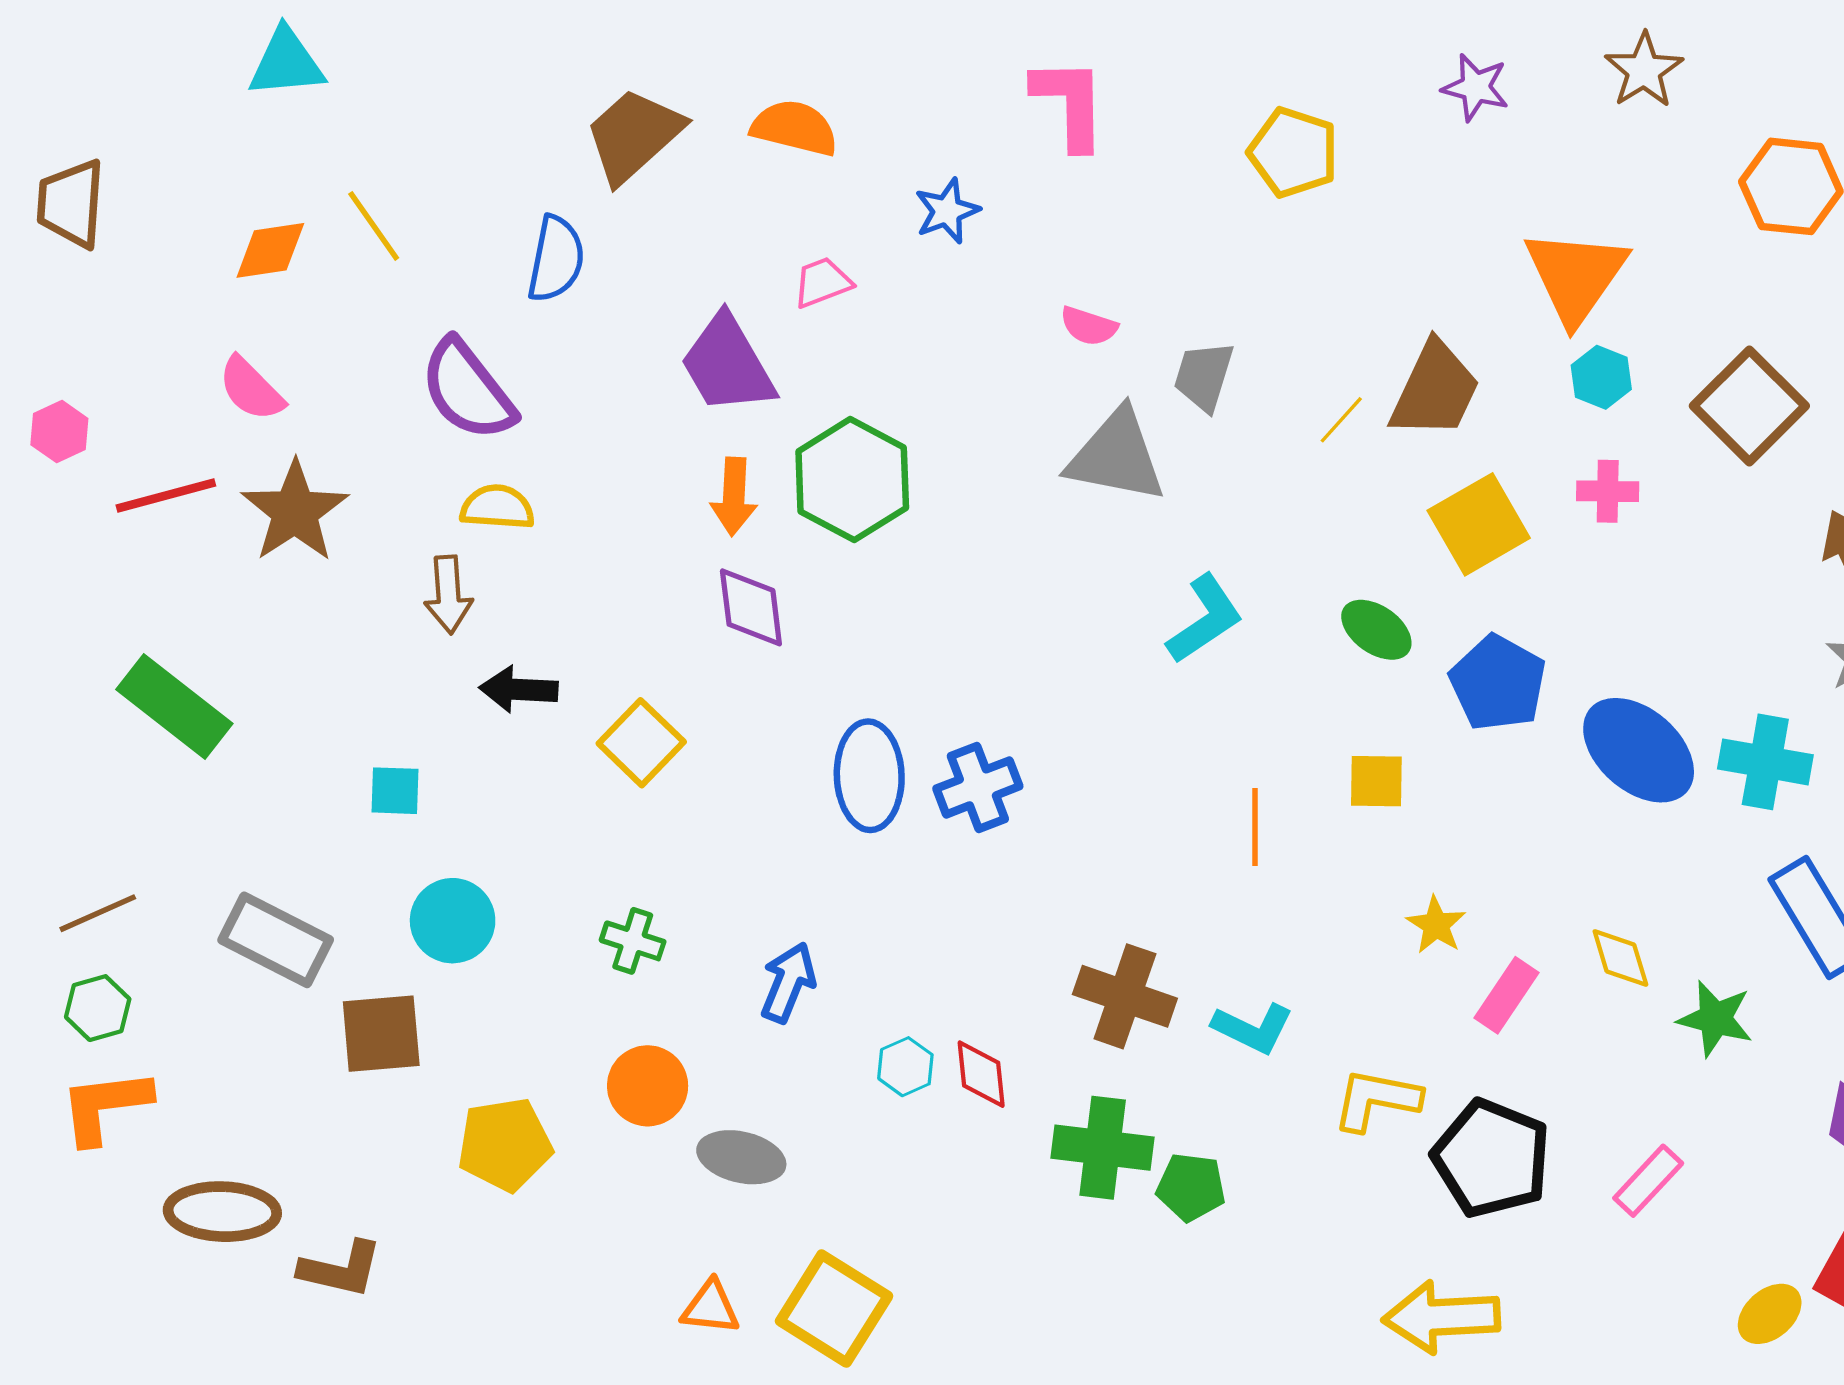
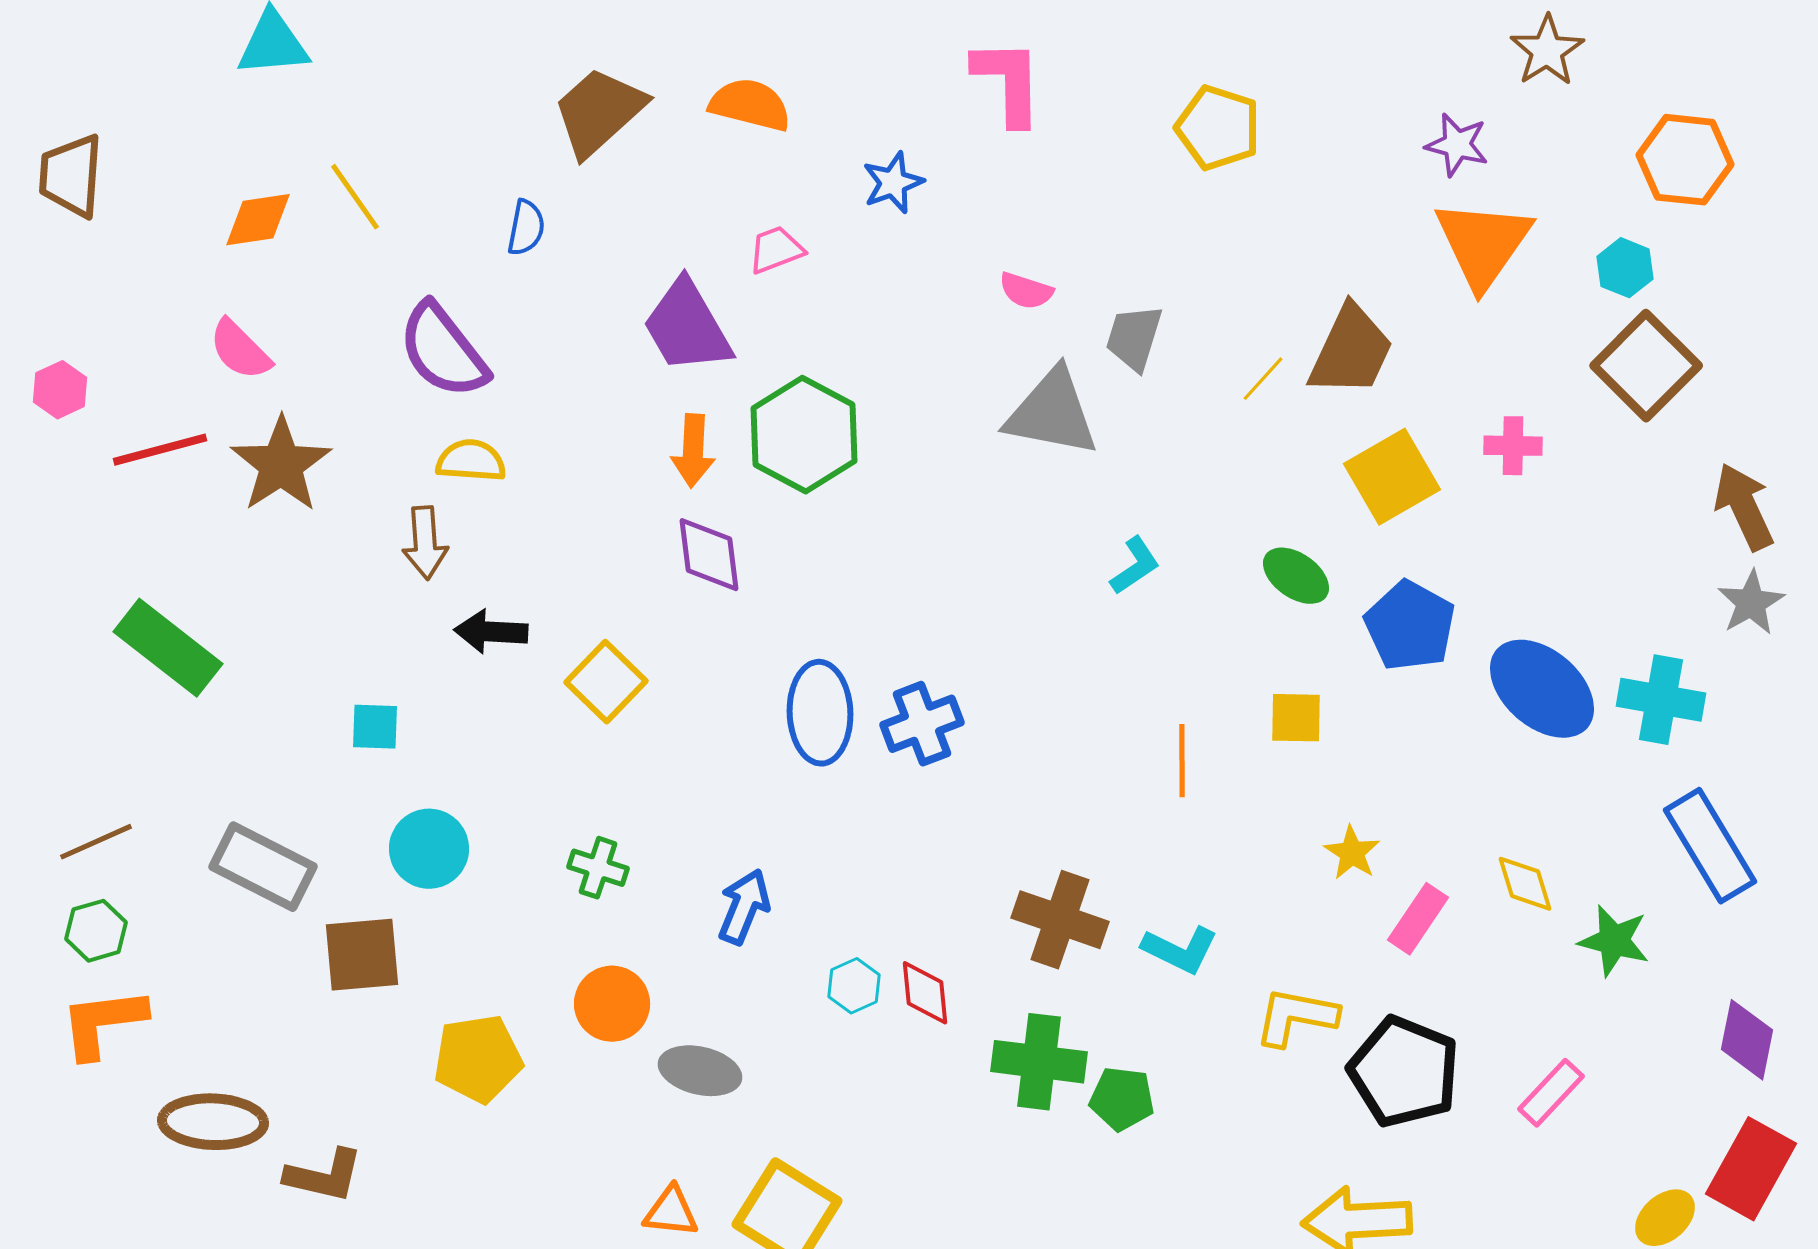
purple star: (1476, 87) -> (1457, 145), moved
blue semicircle: (556, 259) -> (526, 228), size x0.7
cyan hexagon: (1601, 377) -> (1625, 268), moved
cyan L-shape: (1205, 619) -> (1135, 566), size x0.7

